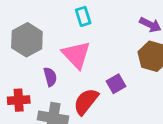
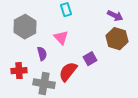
pink triangle: (76, 55) -> (61, 38), size x0.7

